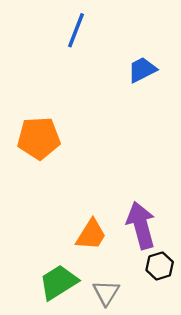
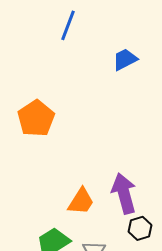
orange pentagon: (39, 138) -> (36, 118), turned -30

